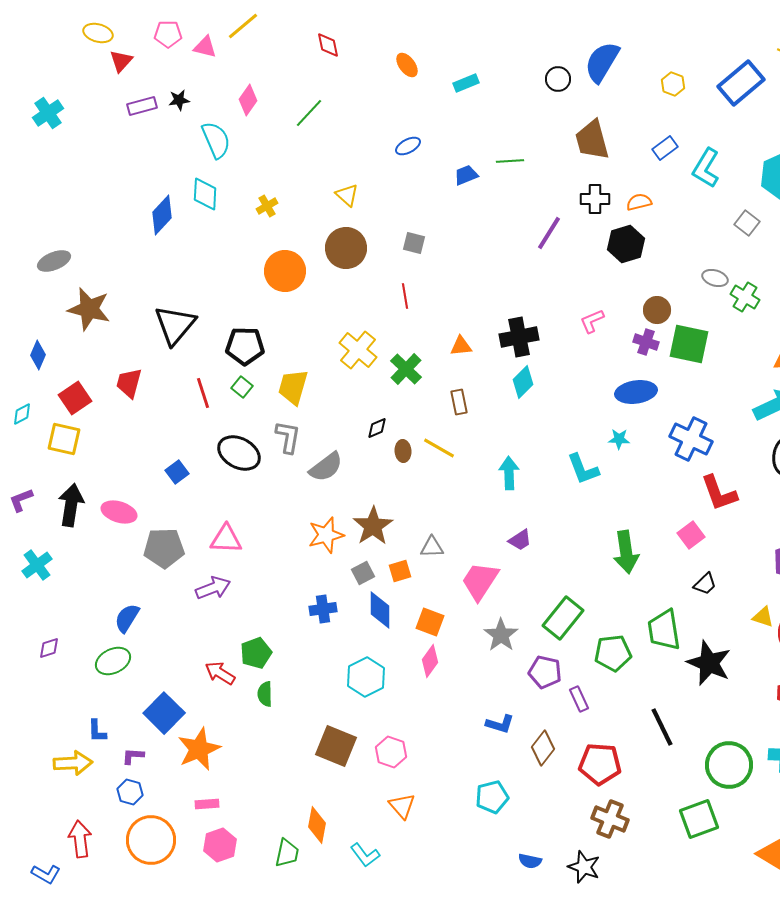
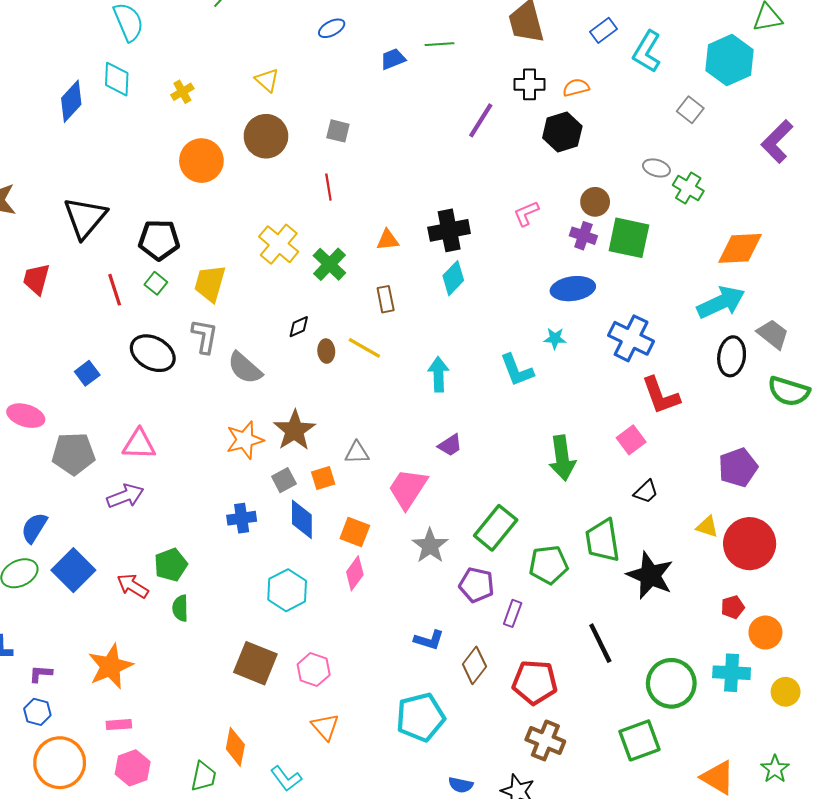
gray semicircle: (326, 467) -> (245, 368), turned 78
purple rectangle: (579, 699) -> (513, 613), turned 45
blue square: (164, 713) -> (73, 570), moved
cyan pentagon: (492, 797) -> (420, 717), size x1.4

